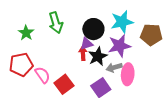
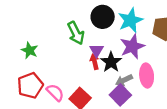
green arrow: (56, 23) -> (76, 33), moved
black circle: (93, 29) -> (103, 17), moved
purple triangle: (87, 44) -> (97, 50), turned -32
gray arrow: (114, 67) -> (124, 80), moved

